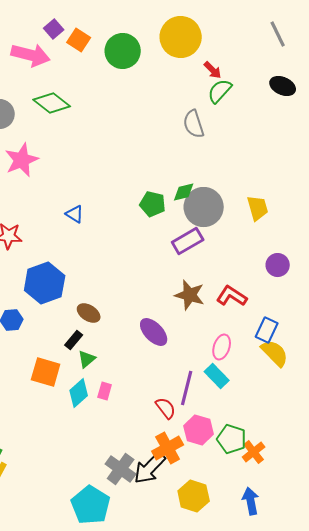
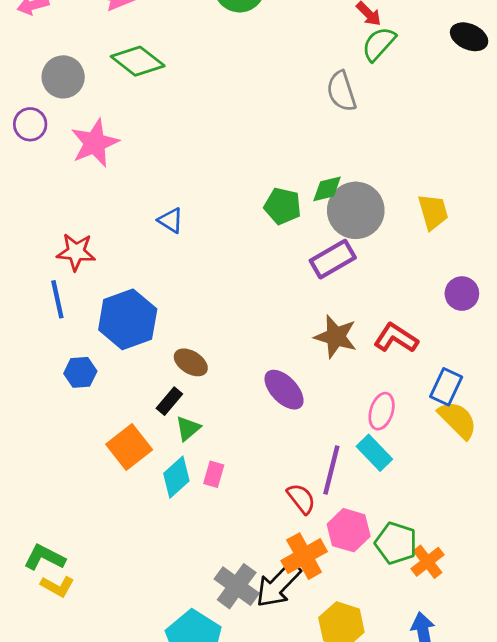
orange square: (46, 372) -> (129, 447), turned 36

